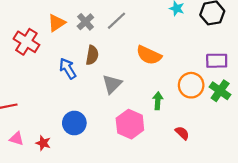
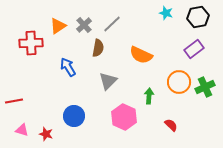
red cross: (26, 42) -> (31, 43), turned -35
brown semicircle: (92, 55) -> (98, 48), moved
purple rectangle: (217, 61) -> (194, 49), moved, turned -36
green cross: (220, 91) -> (205, 87), turned 30

